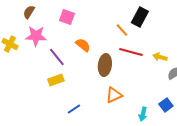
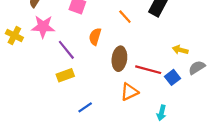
orange line: (122, 30) -> (125, 17), moved
orange semicircle: (83, 45) -> (95, 37), turned -112
red line: (131, 52) -> (148, 70), moved
blue square: (166, 105) -> (173, 77), moved

